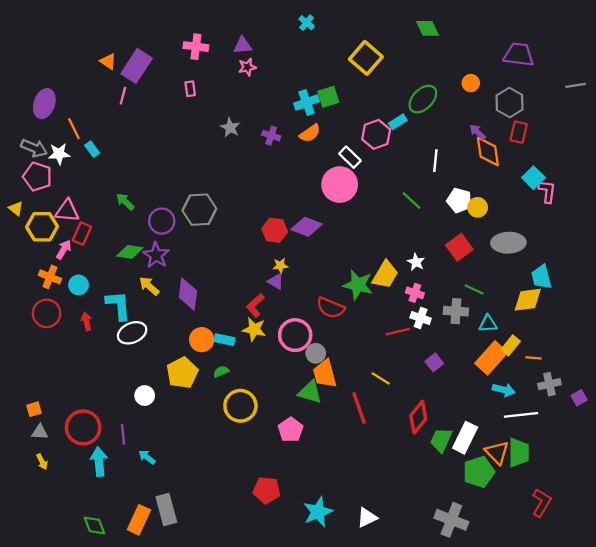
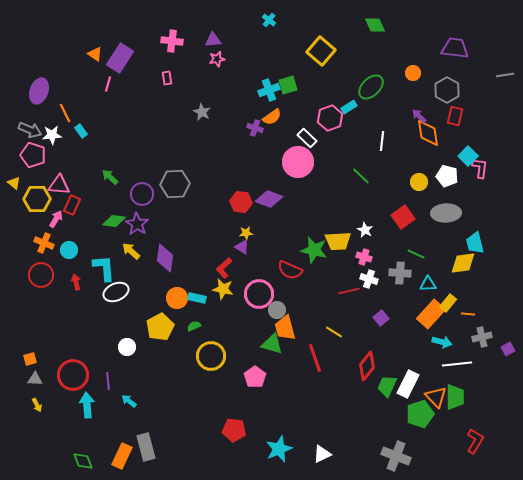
purple cross: (271, 136) -> (255, 128), moved
white pentagon: (459, 201) -> (447, 176), moved
yellow trapezoid: (385, 275) -> (338, 241), turned 56

